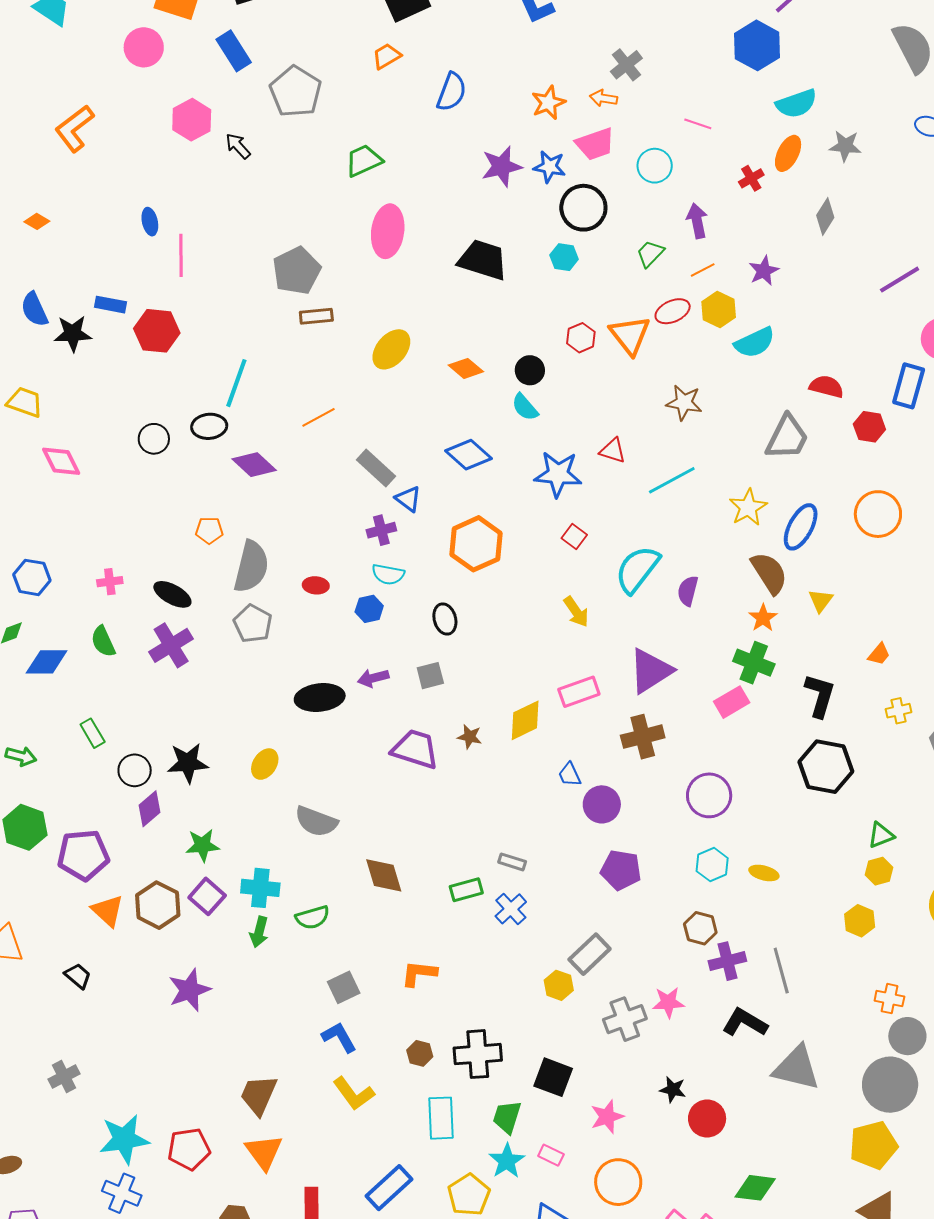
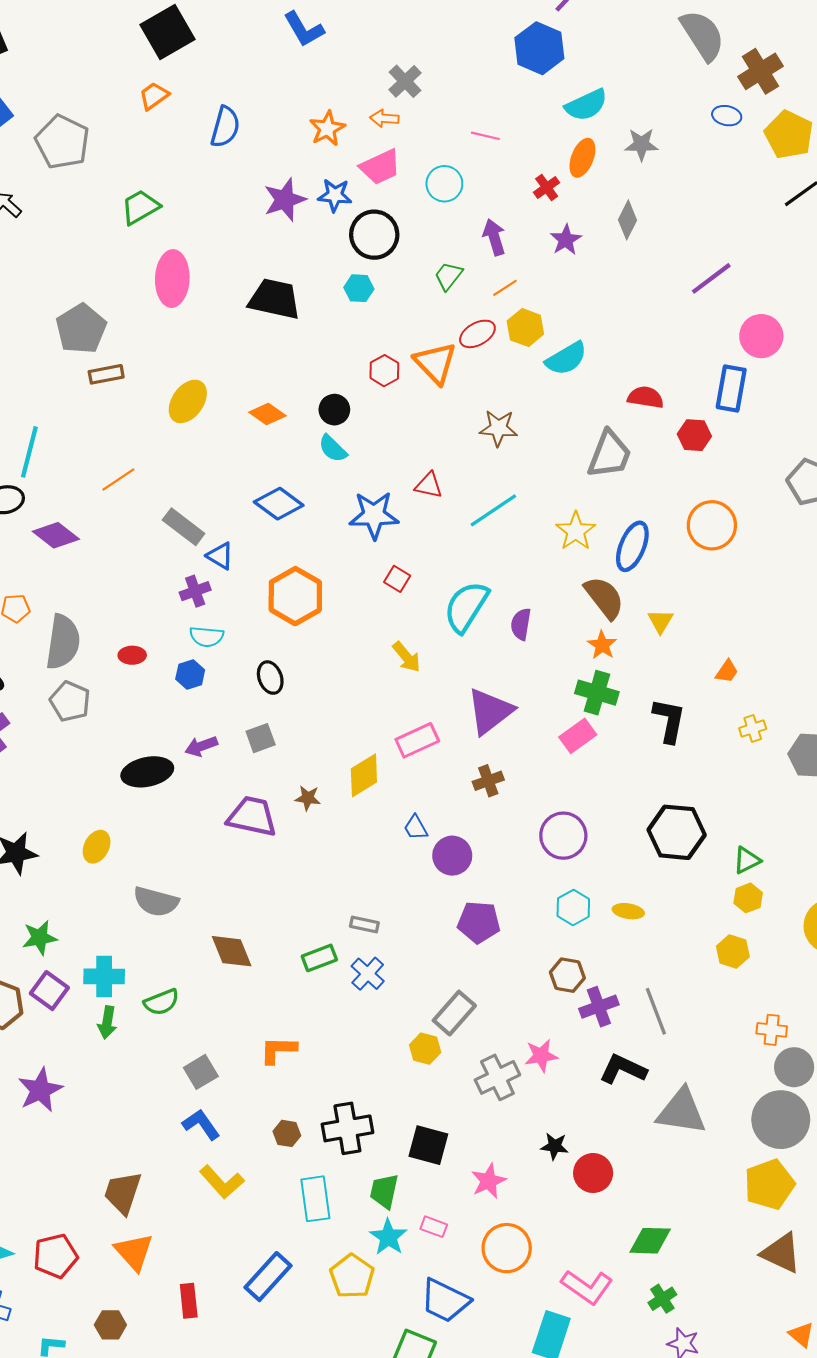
purple star: (764, 271) -> (566, 240), moved
brown cross: (643, 737) -> (488, 781), size x0.7
black hexagon: (826, 767) -> (677, 832), moved

